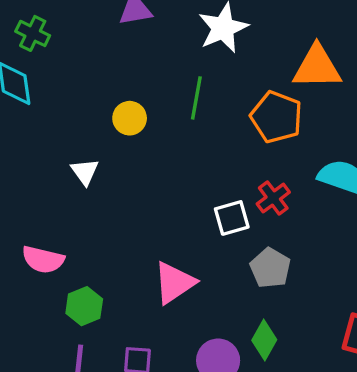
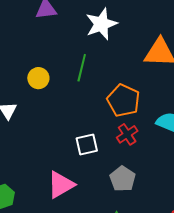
orange pentagon: (276, 117) -> (123, 101), moved
white square: (232, 218) -> (87, 145), moved

